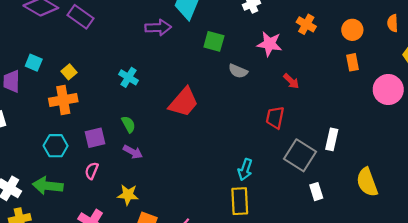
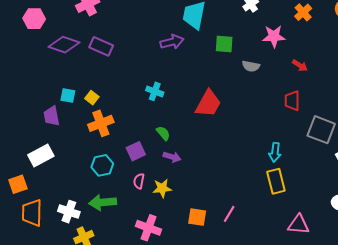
orange cross: (306, 24) -> (303, 12), turned 30
yellow square: (69, 72) -> (92, 98), moved
yellow star: (128, 195) -> (162, 188), moved

